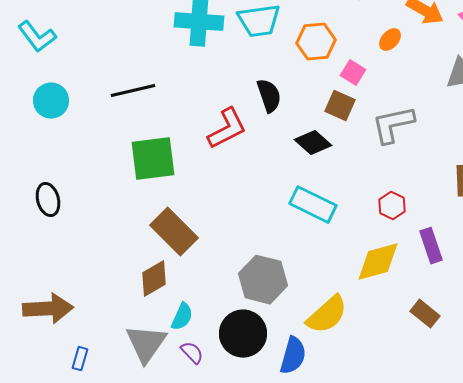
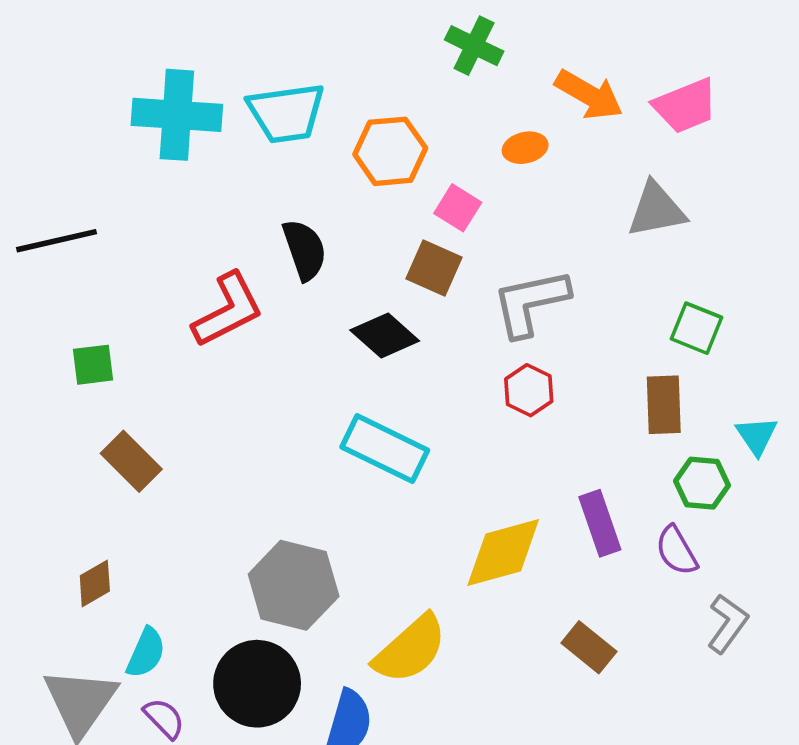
orange ellipse: (390, 40) -> (525, 148), turned 35
green square: (153, 159) -> (93, 365), size x0.5
red hexagon: (392, 206) -> (529, 390), moved
brown rectangle: (174, 232) -> (131, 461), moved, size x0.7
brown diamond: (154, 279) -> (95, 583), size x0.7

